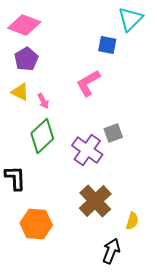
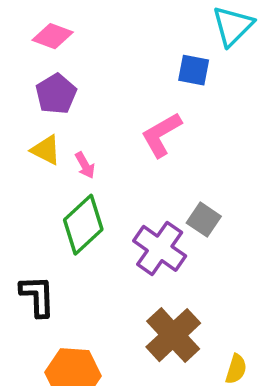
pink diamond: (24, 25) -> (53, 36), size x0.7
gray square: (113, 133) -> (204, 220), turned -36

